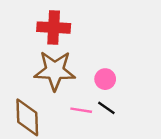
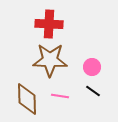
pink line: (81, 110) -> (60, 96), moved

